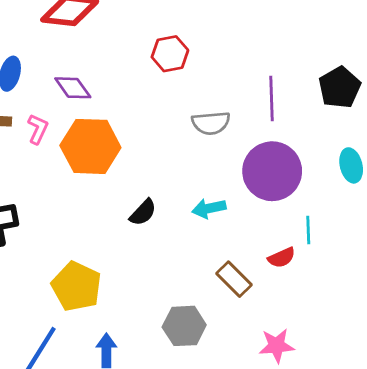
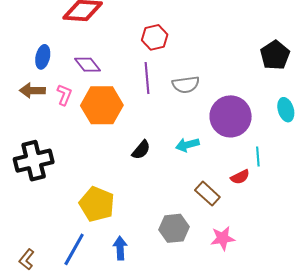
purple line: (272, 98) -> (147, 78), moved
pink star: (277, 346) -> (223, 238), moved

